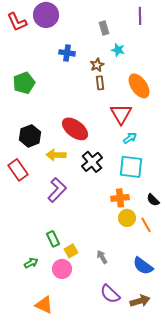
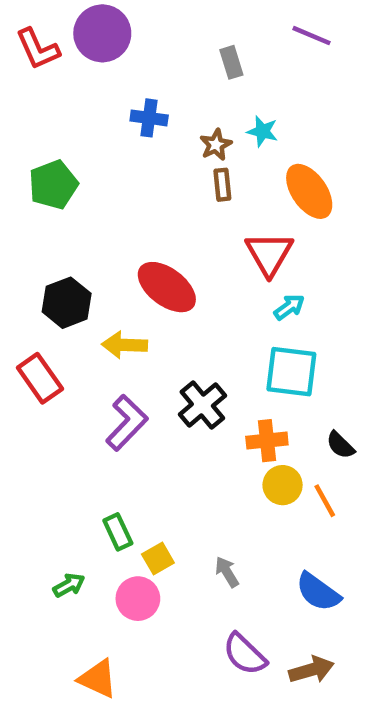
purple line: (140, 16) -> (311, 36), turned -66
cyan star: (118, 50) -> (262, 131), moved
black cross: (92, 162) -> (202, 405), moved

